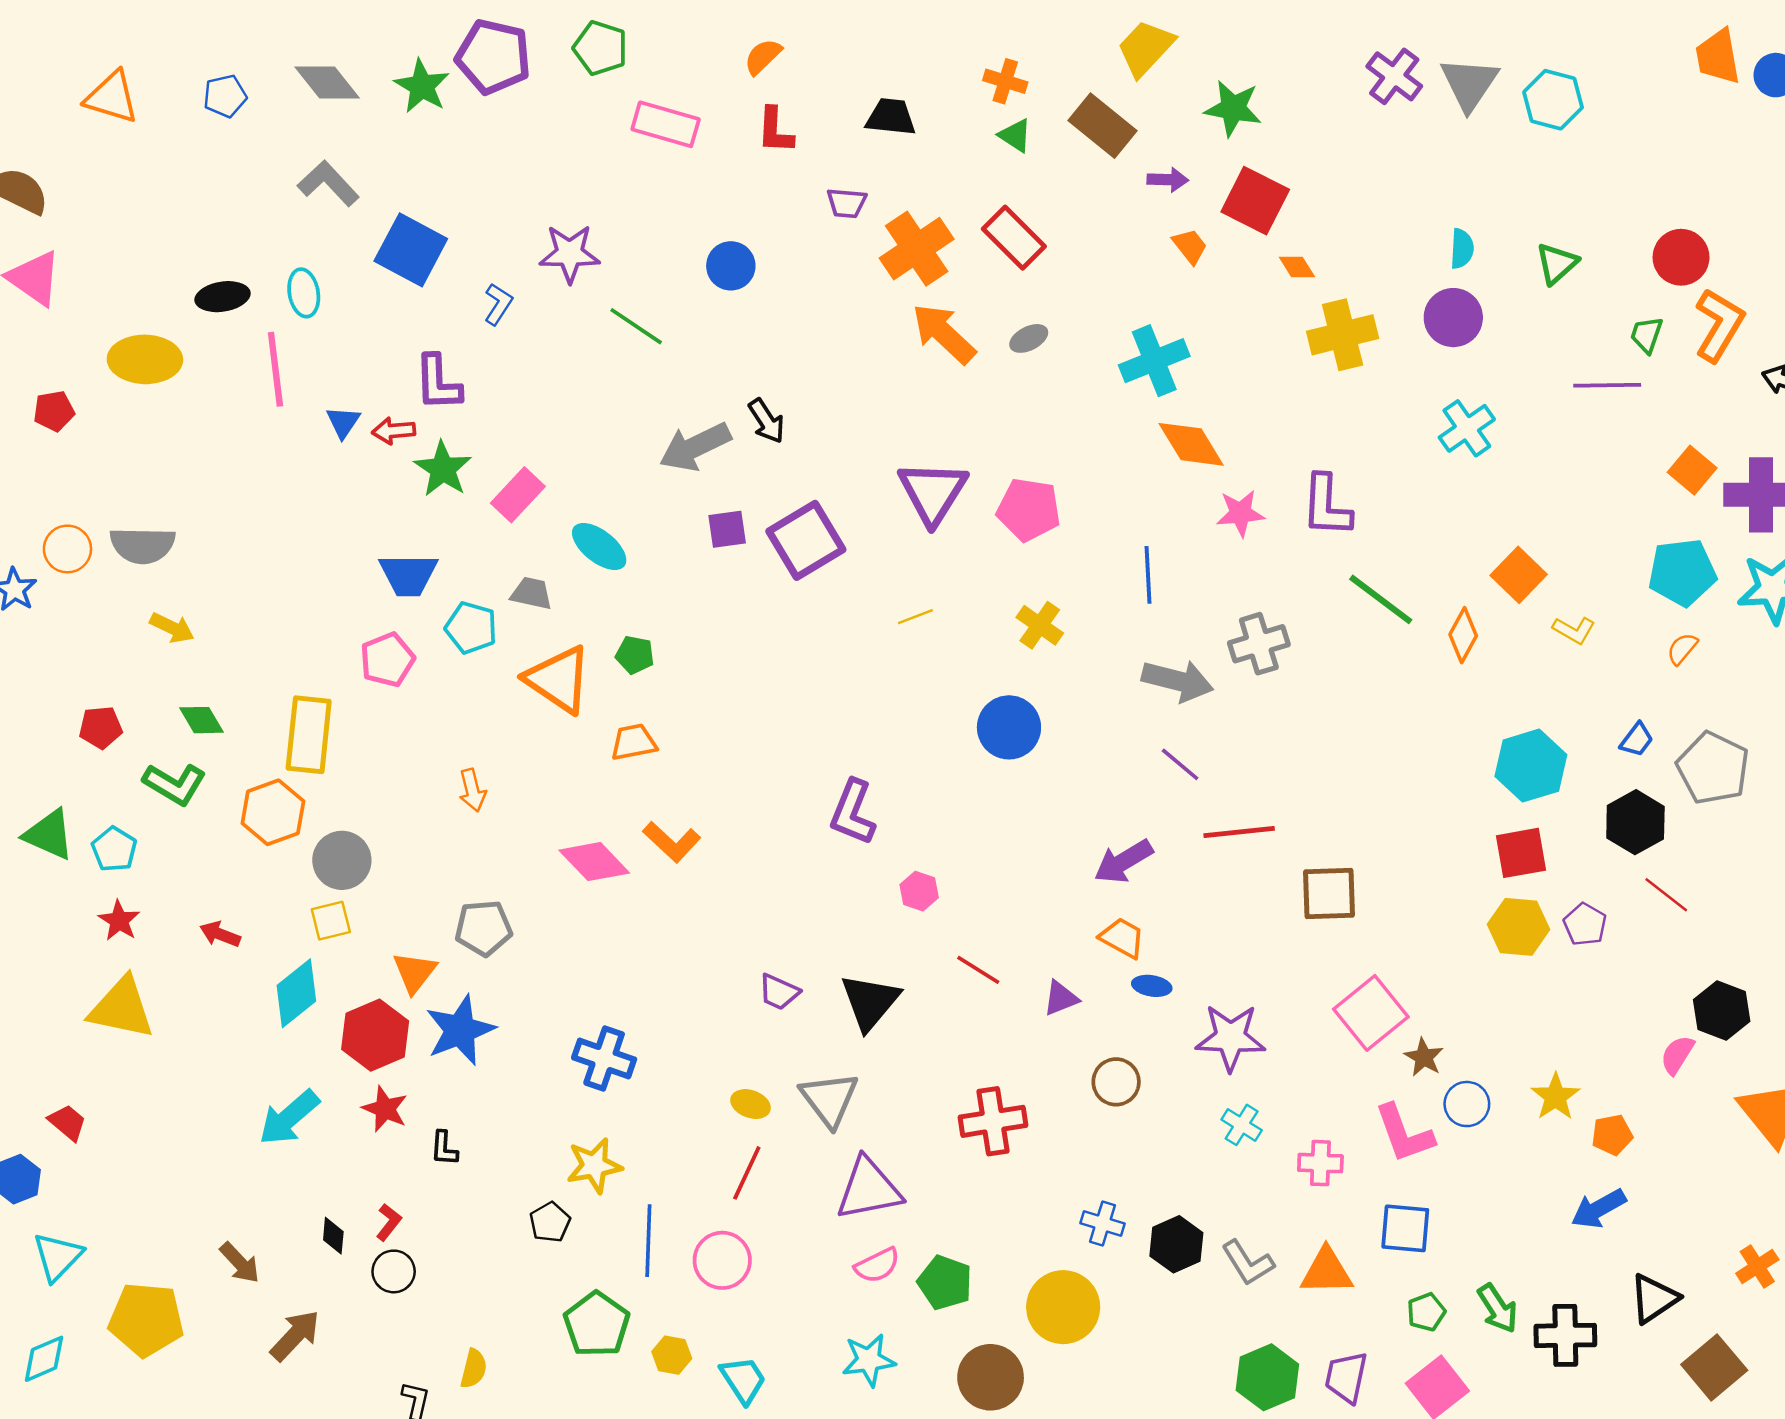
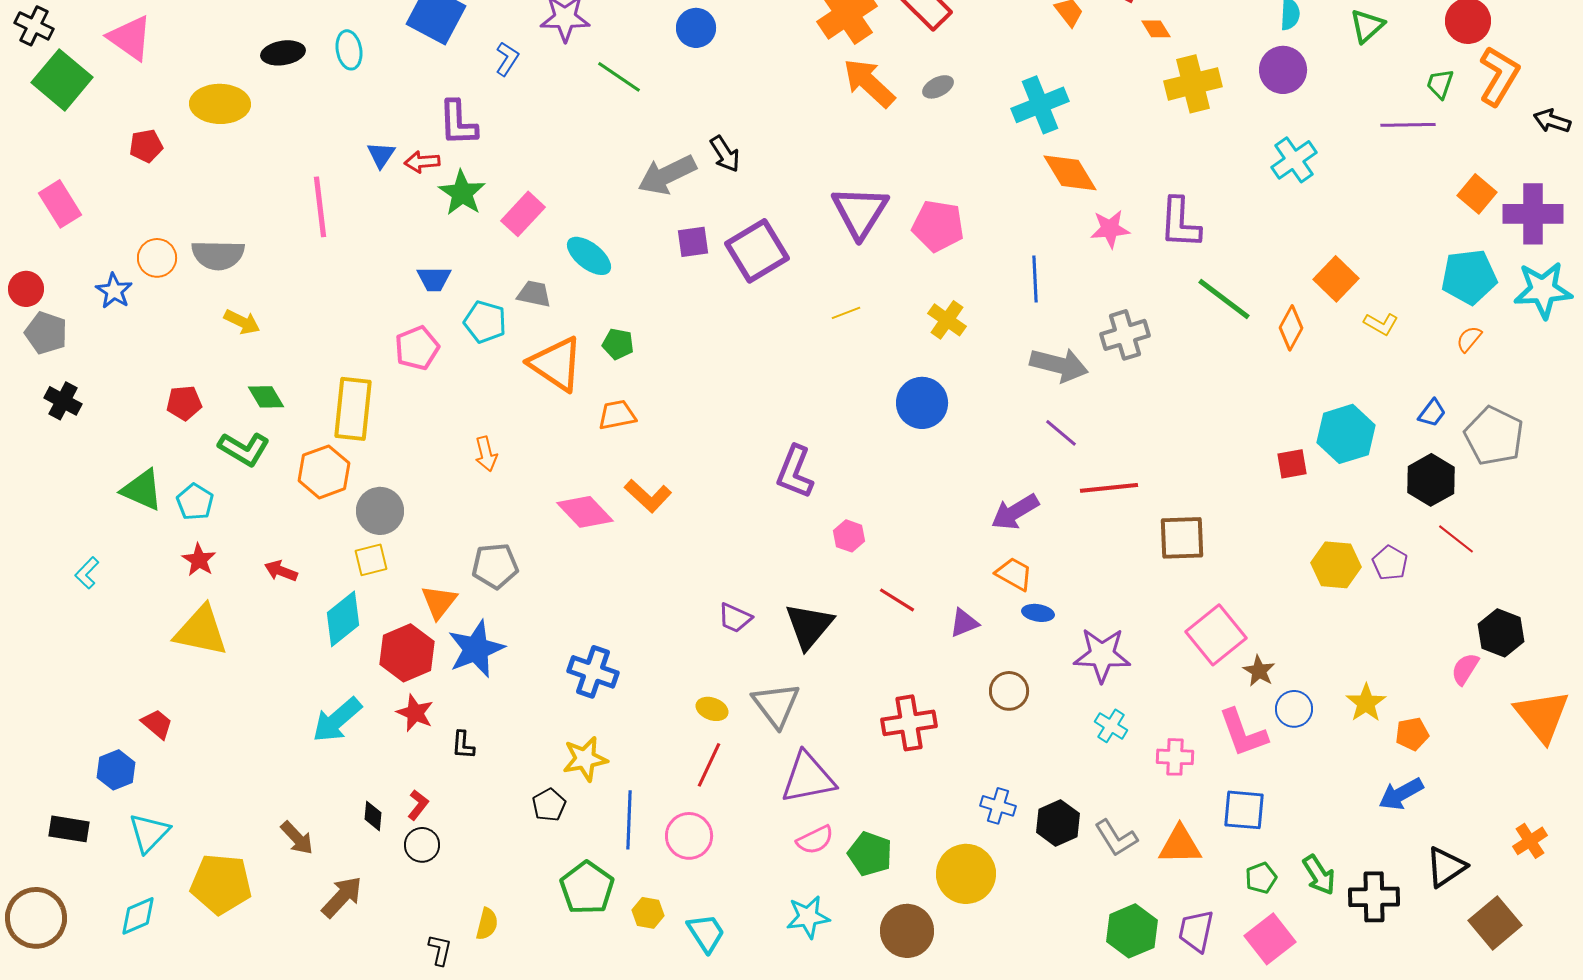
pink line: (275, 369) -> (320, 207), moved
blue trapezoid: (408, 575) -> (434, 279), size x0.7
red square: (1521, 853) -> (1292, 464), moved, size x0.7

